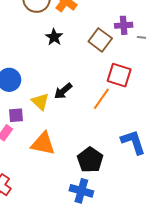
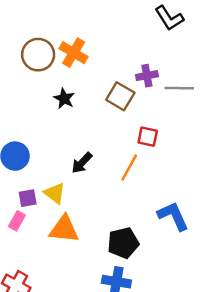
red square: (119, 75) -> (148, 137), size x0.7
yellow triangle: (40, 102) -> (55, 193), moved
black pentagon: (90, 160) -> (123, 243), turned 30

